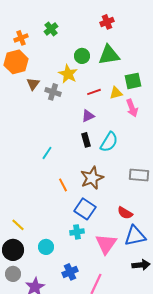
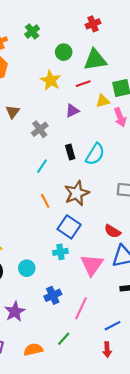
green circle: (82, 56) -> (64, 52), moved
brown triangle: (33, 84) -> (13, 112), moved
gray cross: (53, 92) -> (40, 129), moved, turned 35
red line: (94, 92) -> (83, 84), moved
purple triangle: (88, 116) -> (72, 111), moved
cyan line: (47, 153) -> (42, 166), moved

